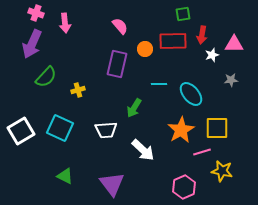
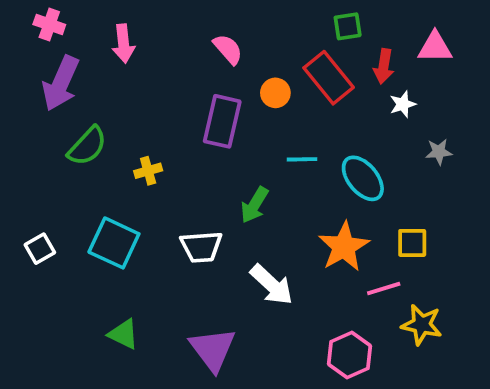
pink cross: (36, 13) -> (49, 24), moved
red rectangle: (173, 41) -> (329, 78), turned 52
pink triangle: (234, 44) -> (435, 47), moved
yellow square: (217, 128) -> (412, 243), size x0.7
white square: (21, 131) -> (40, 249), size x0.6

